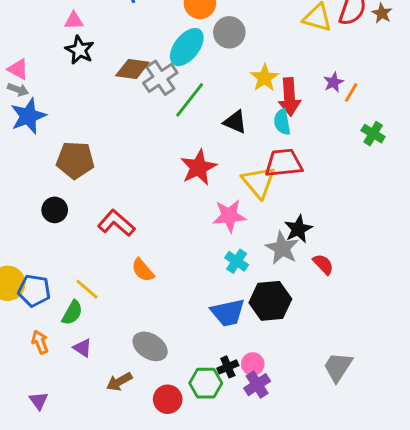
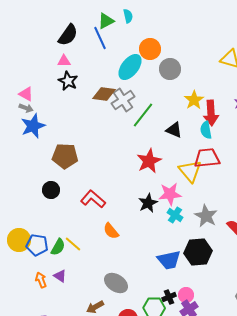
cyan ellipse: (187, 47) -> (130, 67), moved
black star: (298, 229) -> (148, 203), moved
cyan cross: (237, 261) -> (175, 215), moved
green semicircle: (72, 313) -> (58, 247), moved
purple triangle: (83, 348) -> (60, 276), moved

